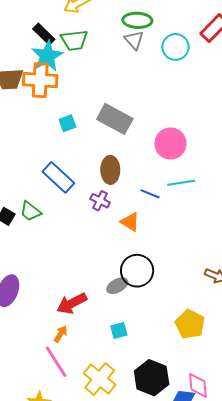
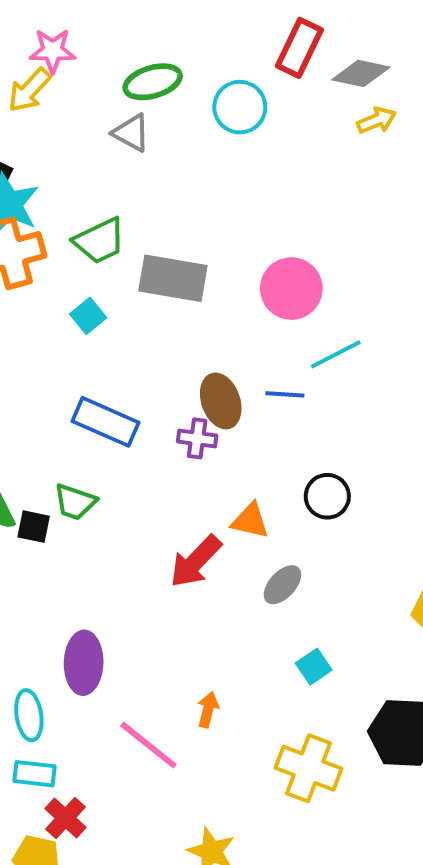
green trapezoid: (74, 40) -> (100, 241), moved
gray triangle: (134, 40) -> (131, 133), moved
brown ellipse: (110, 170) -> (221, 401), moved
orange triangle: (130, 222) -> (250, 521), moved
black circle: (137, 271) -> (327, 496), moved, size x0.7
red arrow: (72, 303) -> (196, 561), moved
pink line: (56, 362) -> (148, 745), moved

